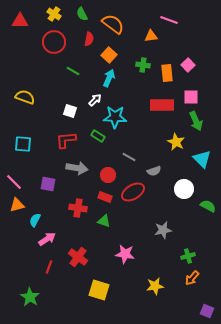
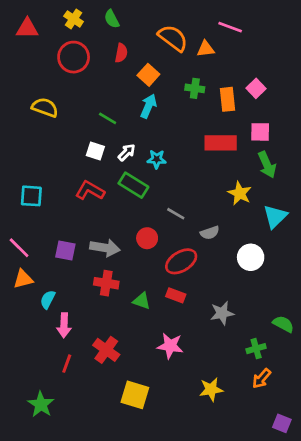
orange semicircle: (113, 24) -> (173, 38), moved
green line: (73, 71) -> (108, 118), moved
yellow semicircle: (25, 97) -> (45, 107), moved
white arrow: (95, 100) -> (127, 152), moved
cyan star: (115, 117) -> (157, 159), size x0.6
green rectangle: (98, 136) -> (133, 185), size x1.5
red L-shape: (66, 140) -> (90, 191), turned 35
cyan triangle: (202, 159) -> (275, 216), turned 30
gray arrow: (77, 168) -> (105, 248), moved
red rectangle: (105, 197) -> (176, 295), moved
green semicircle: (208, 206) -> (283, 324), moved
pink arrow: (47, 239) -> (64, 325), turned 126

